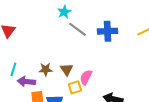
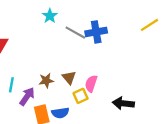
cyan star: (64, 12) -> (50, 16), moved
blue cross: (108, 31) -> (96, 32), moved
purple arrow: (26, 82) -> (27, 96), turned 126

